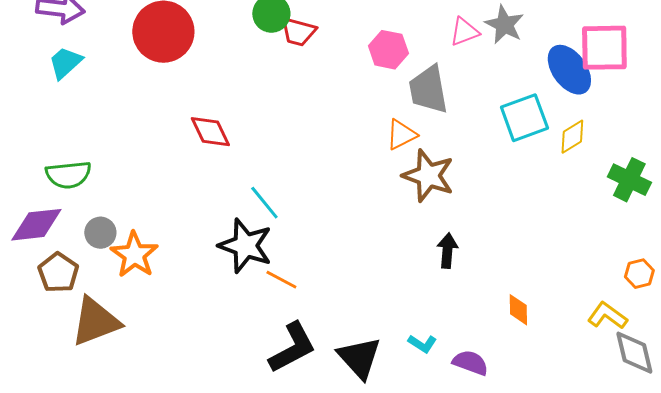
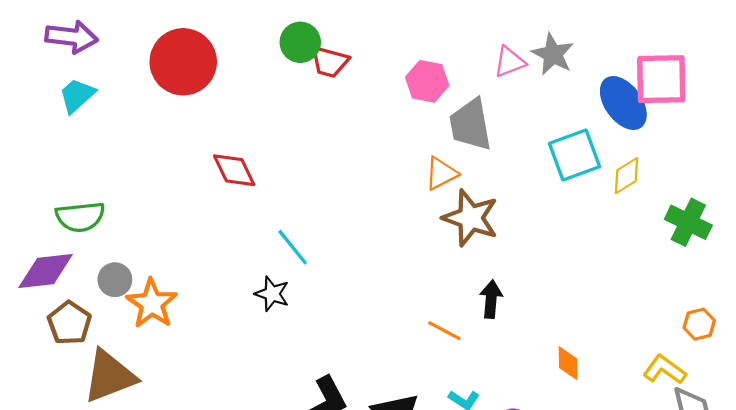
black star: (245, 246) -> (272, 294), size x0.6
orange line: (281, 280) -> (444, 331), moved

